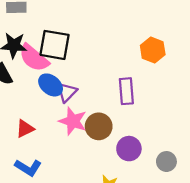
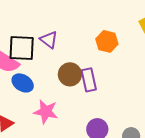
purple triangle: (67, 92) -> (49, 40), moved, turned -30
brown circle: (99, 126) -> (70, 74), moved

